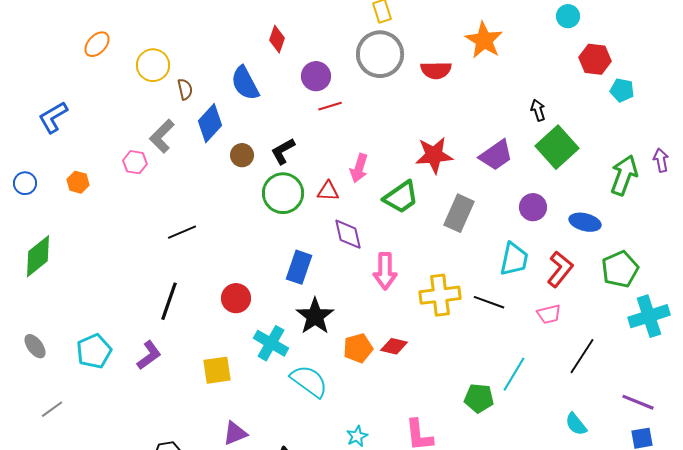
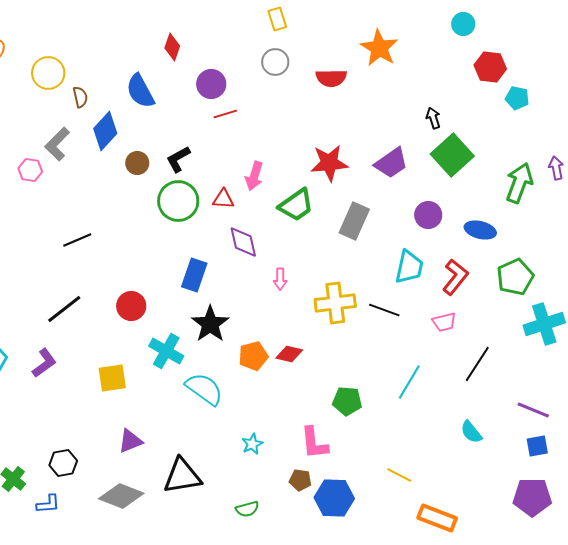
gray circle: (380, 54) -> (275, 62), size x0.6
pink arrow: (385, 271) -> (280, 279), size x0.6
black line: (169, 301) -> (64, 309), turned 33
green pentagon: (479, 398) -> (347, 401), moved

